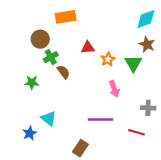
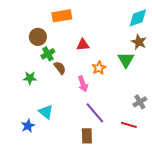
orange star: (108, 59) -> (99, 68), moved
pink arrow: (114, 89) -> (83, 84), moved
gray cross: (148, 108) -> (140, 102), turned -32
purple line: (100, 120) -> (95, 113), turned 50
brown rectangle: (80, 148) -> (87, 136), moved, turned -35

